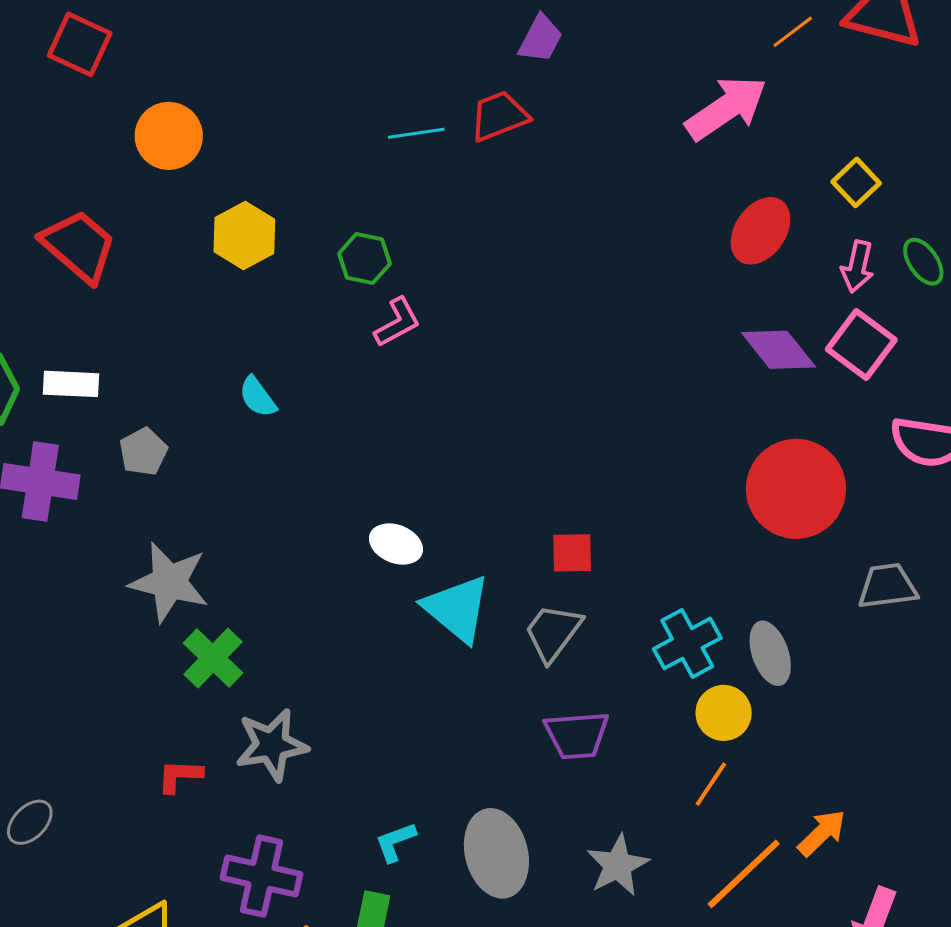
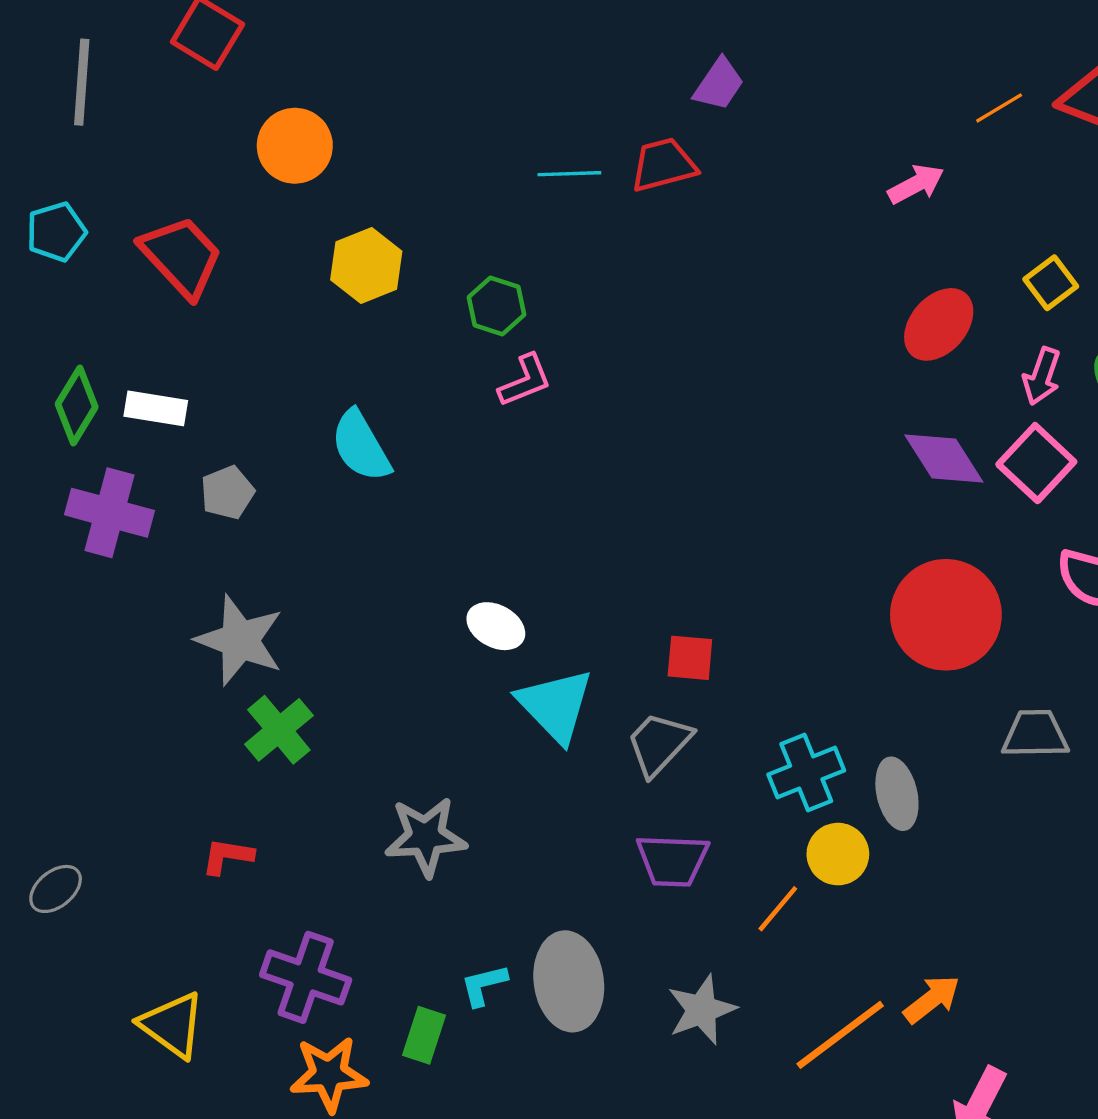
pink arrow: (726, 108) -> (916, 184), size x0.6
cyan semicircle: (258, 397) -> (361, 446), size x1.5
gray star: (272, 745) -> (426, 837), moved
orange line: (711, 784) -> (778, 909), moved
cyan L-shape: (395, 842) -> (484, 985), moved

